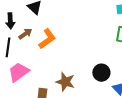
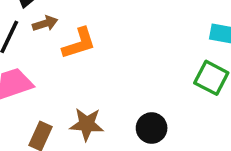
brown star: (65, 82) -> (87, 124), turned -30

